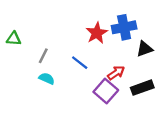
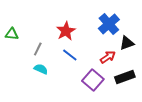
blue cross: (124, 27) -> (109, 24), turned -30
red star: (97, 33) -> (66, 31), moved
red arrow: (116, 73) -> (108, 57), moved

